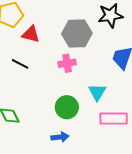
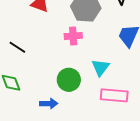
black line: (20, 64) -> (17, 47), moved
blue arrow: (60, 137) -> (49, 104), moved

